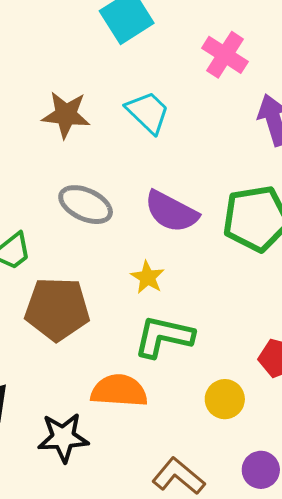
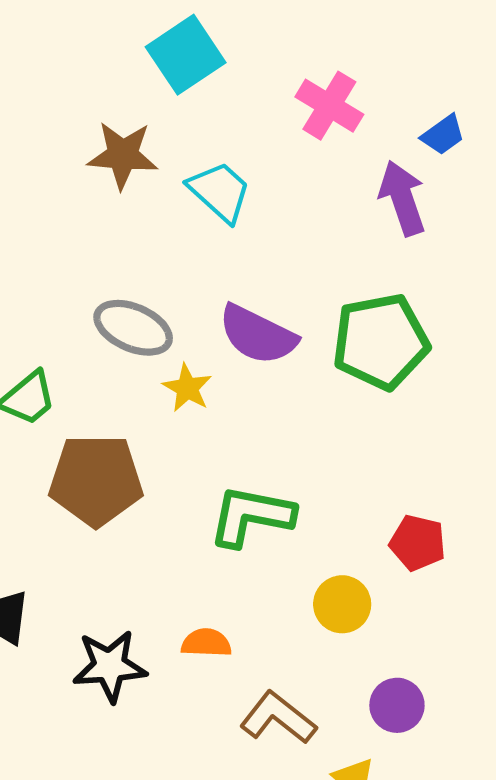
brown star: (66, 115) -> (123, 155), moved
yellow star: (147, 277) -> (187, 388), moved
orange semicircle: (119, 391) -> (206, 643), moved, size x0.6

